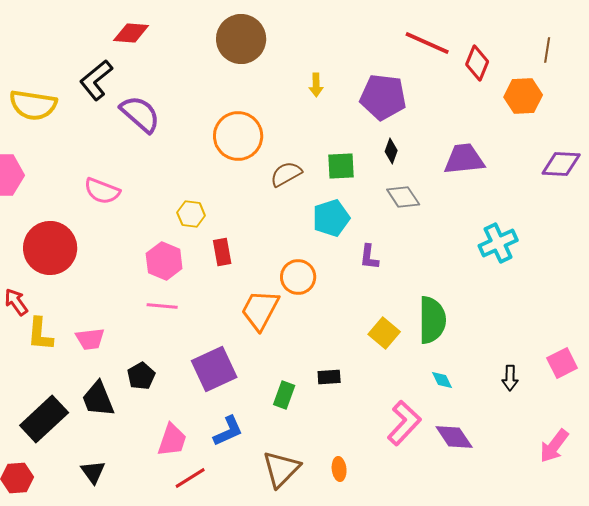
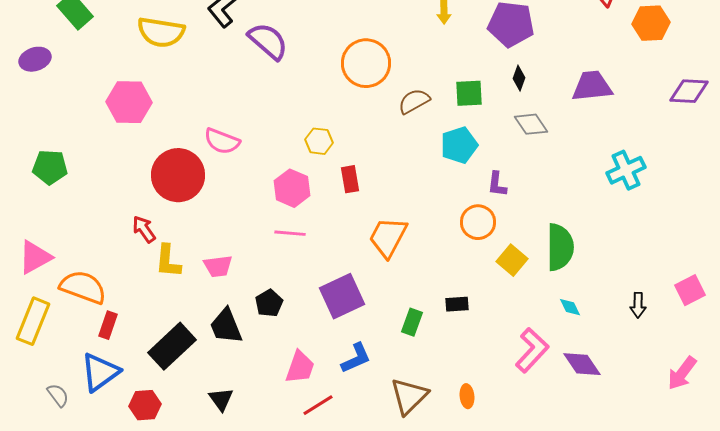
pink semicircle: (102, 191) -> (222, 141), moved
orange circle: (298, 277) -> (478, 222), moved

